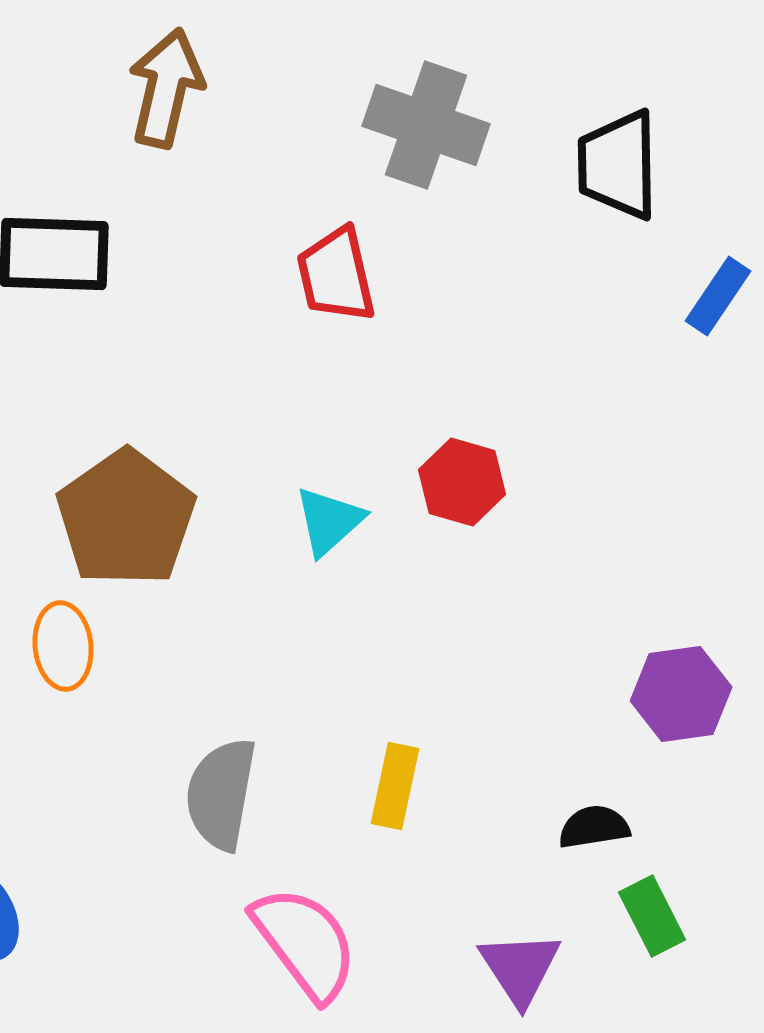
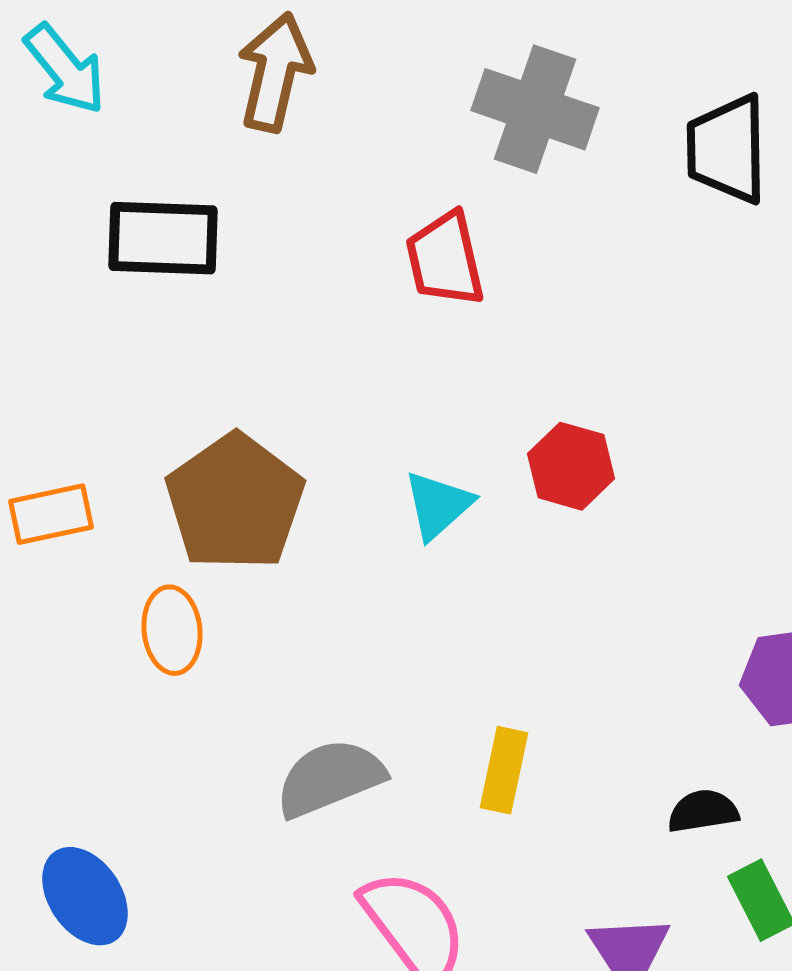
gray semicircle: (221, 794) -> (330, 778), turned 58

